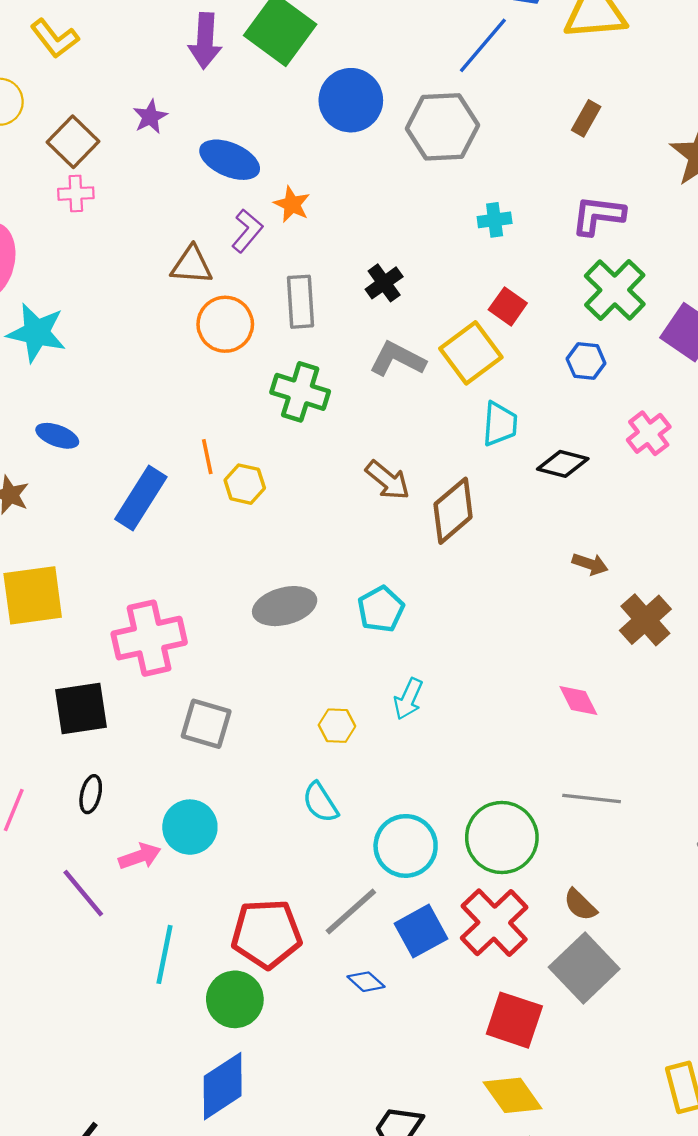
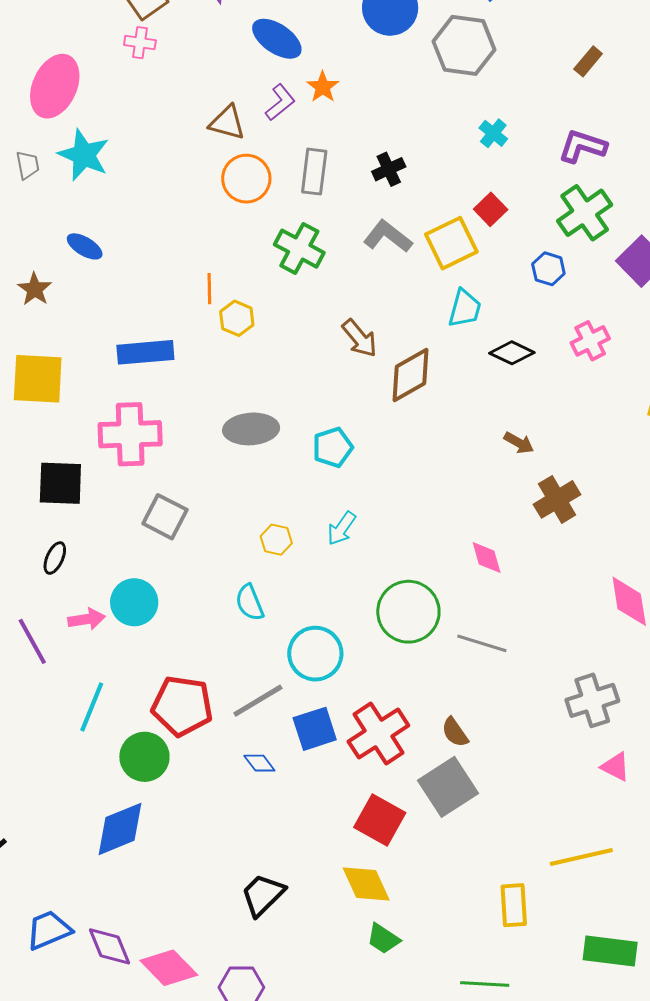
cyan cross: (495, 220) -> (493, 133), turned 36
blue rectangle: (141, 498) -> (145, 352), moved, turned 42
green circle: (502, 838) -> (408, 612), moved

